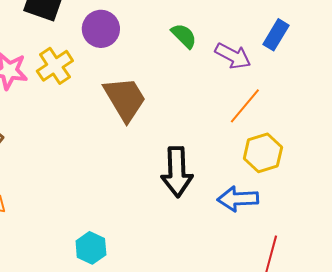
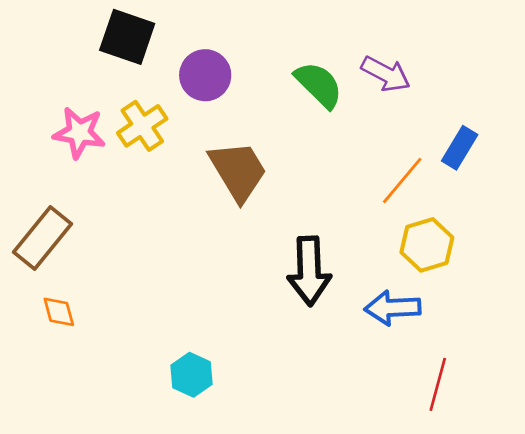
blue rectangle: (276, 35) -> (460, 148), moved
green semicircle: (184, 36) -> (319, 85), size x1.4
purple arrow: (233, 56) -> (386, 74), moved

